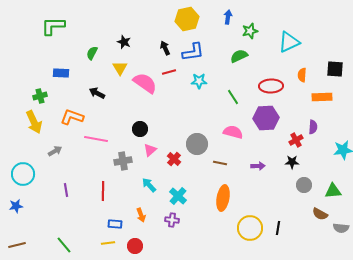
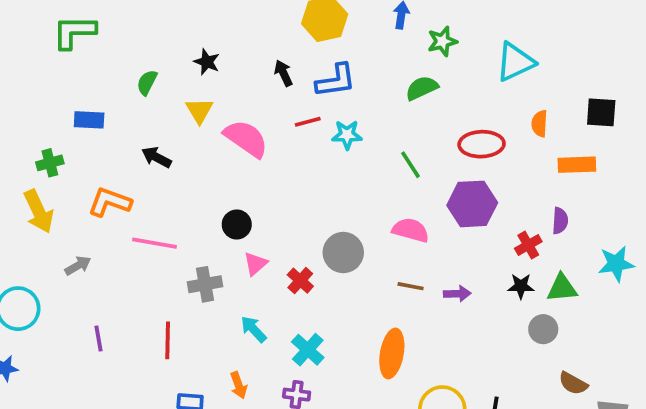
red line: (169, 72) -> (308, 122), moved
brown line: (220, 163) -> (411, 286), moved
green triangle: (333, 191) -> (562, 288), moved

